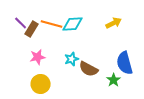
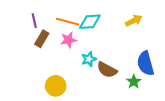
purple line: (21, 23) -> (34, 21), turned 32
brown rectangle: (32, 29) -> (42, 39), moved
pink star: (38, 57) -> (68, 40), moved

